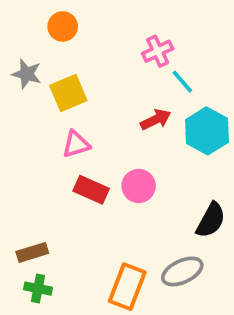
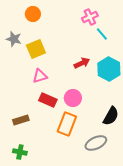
pink cross: (158, 51) -> (90, 17), moved
cyan line: (182, 82) -> (102, 34), moved
brown rectangle: (32, 252) -> (21, 120), moved
orange rectangle: (127, 287) -> (67, 124), moved

